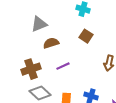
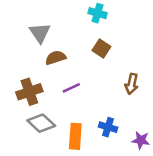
gray triangle: (39, 24) -> (40, 33), turned -42

